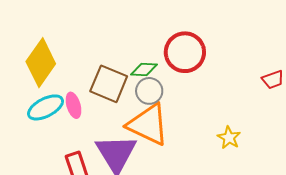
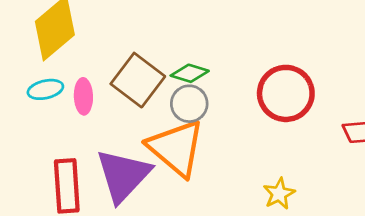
red circle: (185, 52) -> (286, 93), moved
cyan ellipse: (46, 107) -> (45, 89), size x0.7

